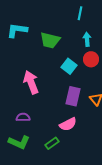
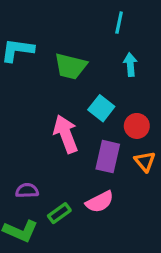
red circle: (91, 59) -> (137, 126), moved
pink arrow: (31, 82) -> (66, 134), moved
green rectangle: (52, 143) -> (59, 213), moved

